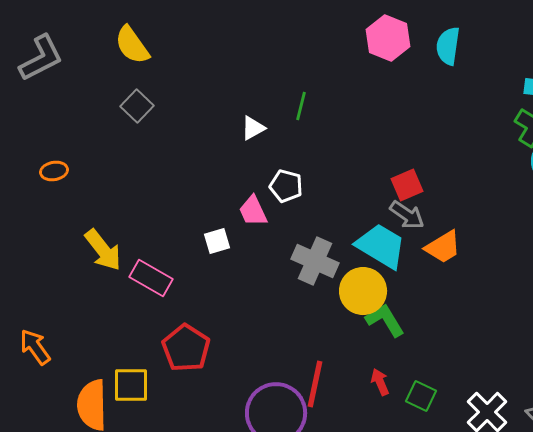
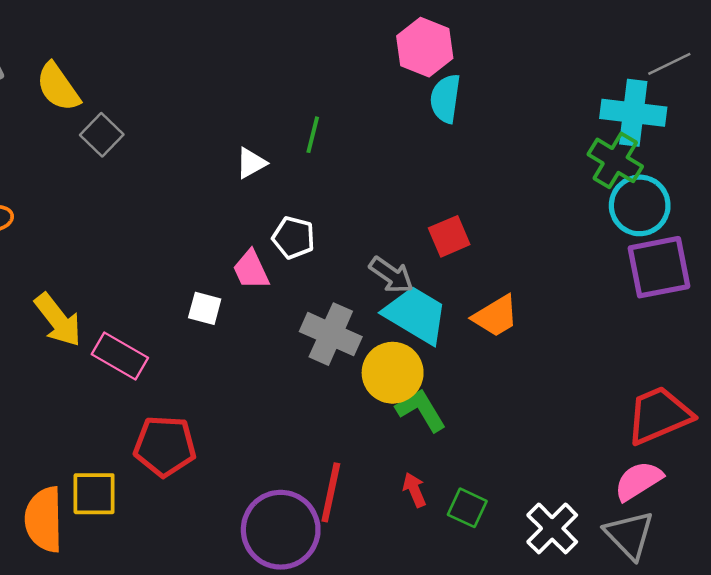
yellow semicircle: (132, 45) -> (58, 87), moved
cyan semicircle: (448, 46) -> (445, 99), moved
gray arrow: (407, 215) -> (391, 275), moved
white square: (217, 241) -> (205, 308), turned 32
red pentagon: (186, 348) -> (165, 446), turned -30

